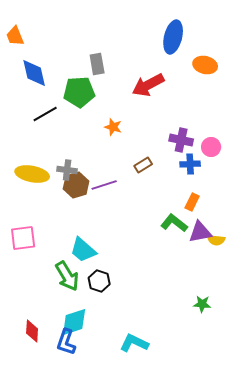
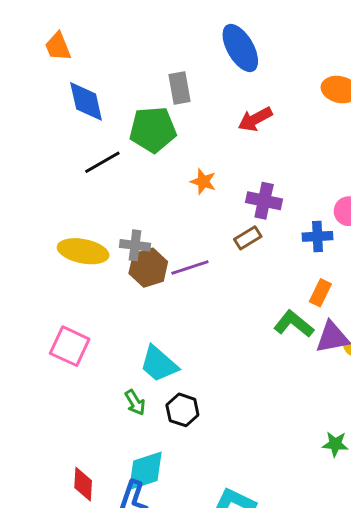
blue ellipse: (173, 37) -> (240, 48), moved, turned -44
red arrow: (148, 85) -> (255, 119), size x0.7
purple cross: (181, 140) -> (264, 201), moved
pink square: (23, 238) -> (70, 346), turned 32
green arrow: (67, 276) -> (135, 403), size x0.6

